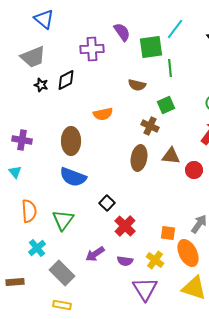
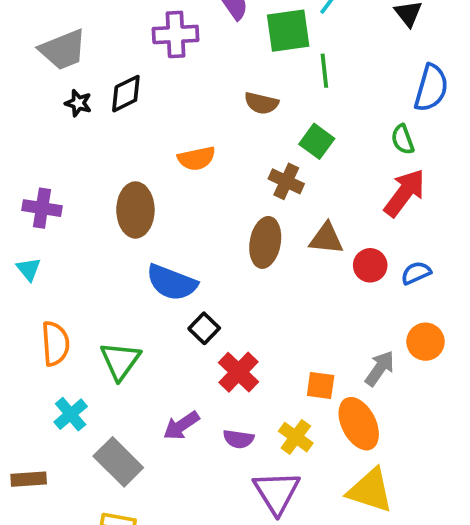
green square: (166, 105) -> (317, 141), turned -30
blue semicircle: (73, 177) -> (172, 282), moved

